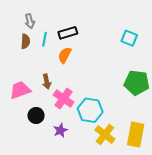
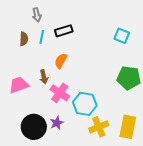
gray arrow: (30, 21) -> (37, 15), moved
orange semicircle: (65, 55) -> (61, 61), moved
black circle: (36, 115) -> (34, 127), moved, size x1.6
yellow cross: (105, 135) -> (99, 127), turned 30

